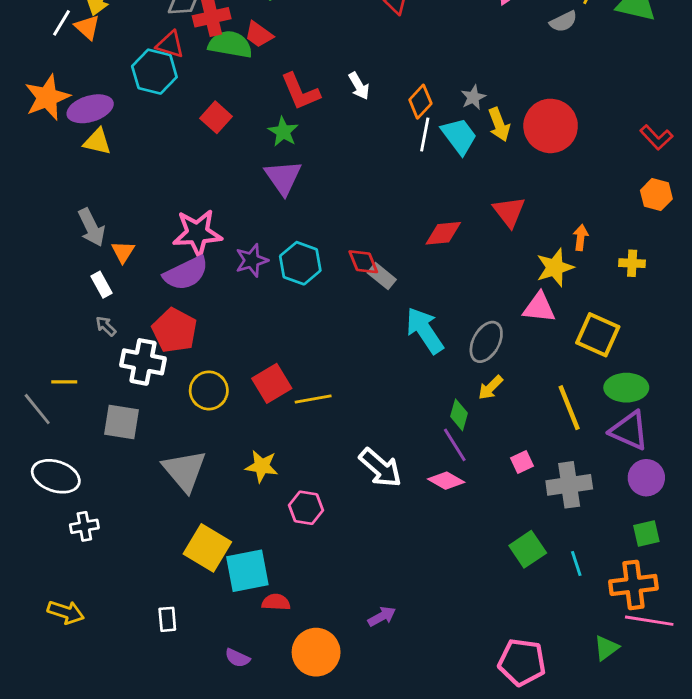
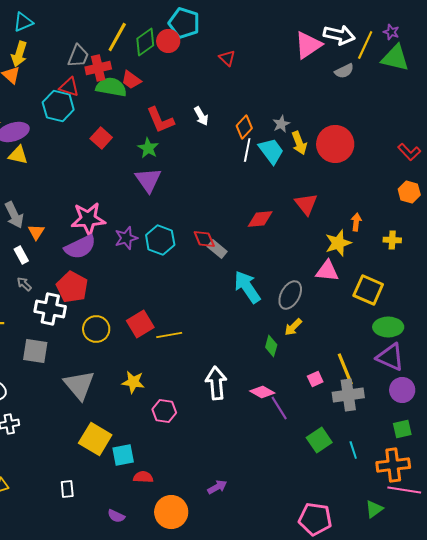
yellow line: (569, 408) -> (345, 369), moved
purple line: (455, 445) -> (279, 408), moved
white arrow: (380, 468) -> (216, 383), turned -136
cyan square: (247, 571) -> (123, 455), size x0.7

